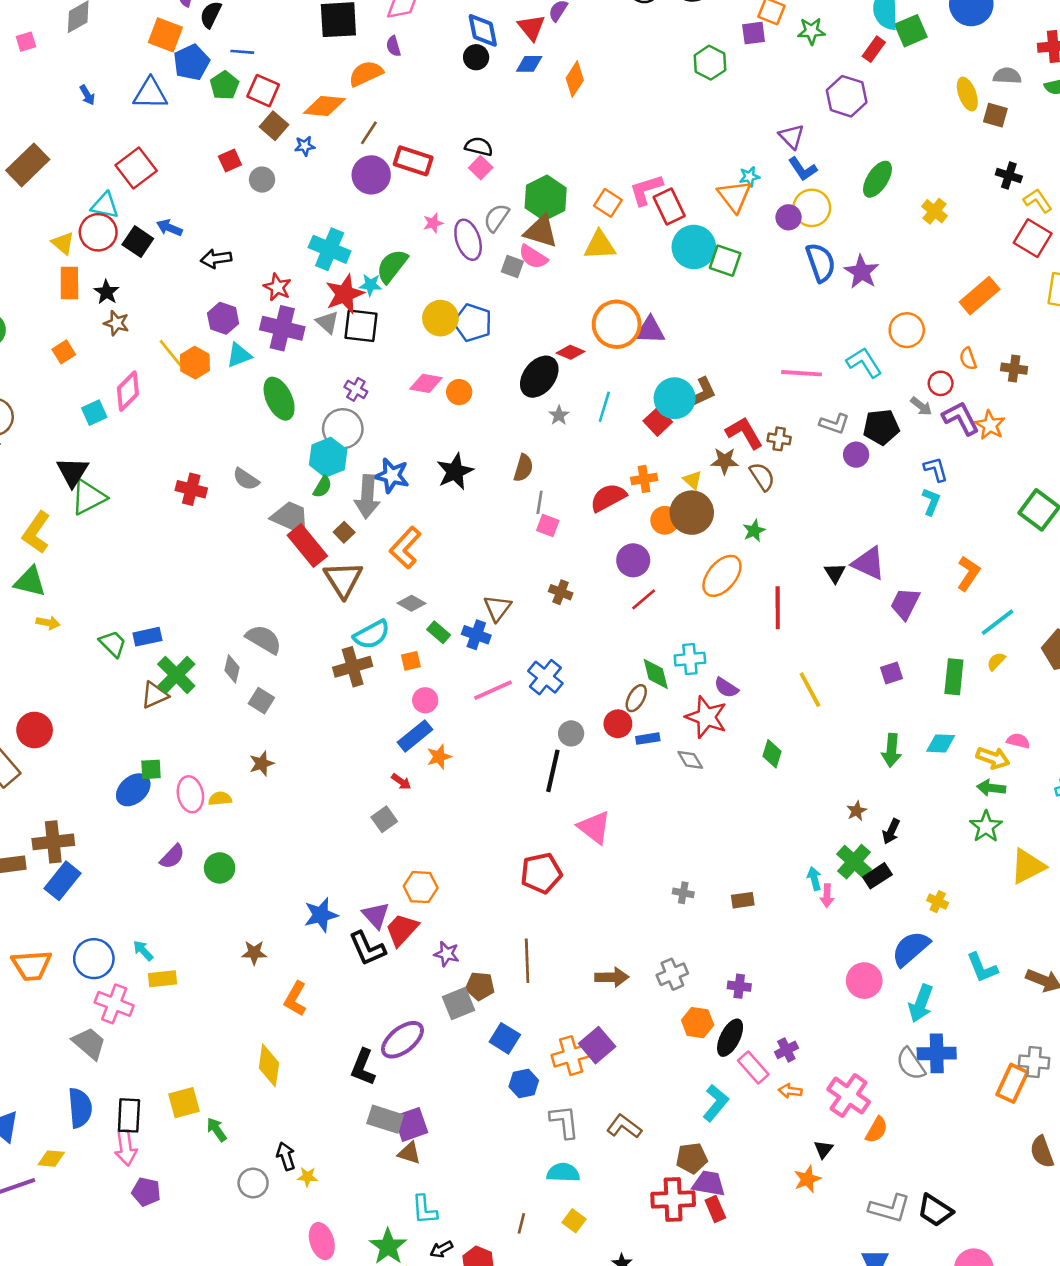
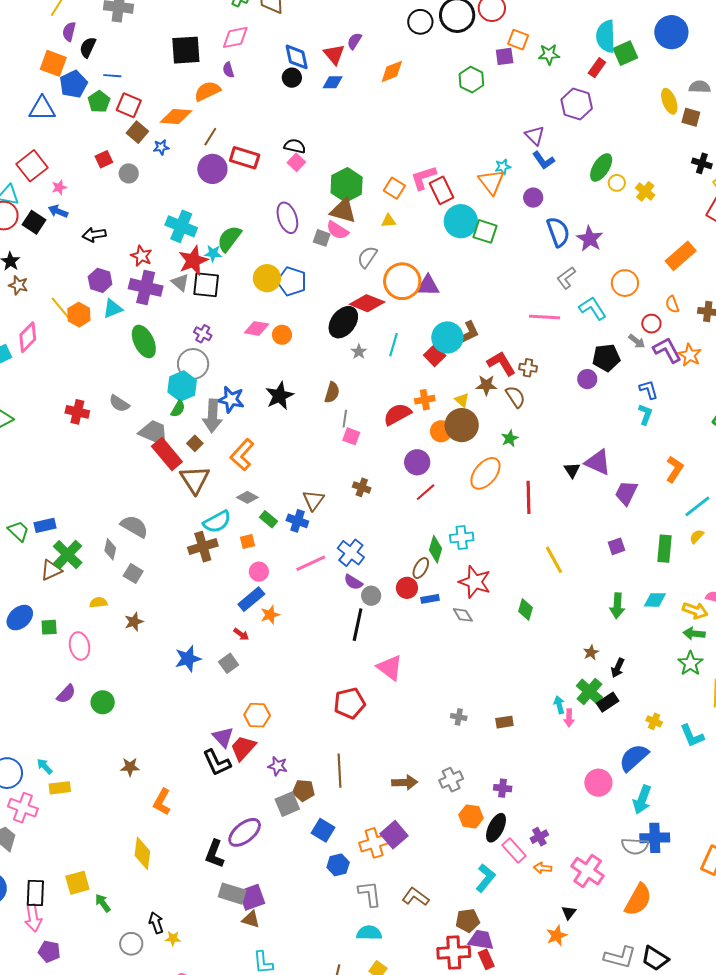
orange diamond: (575, 79) -> (392, 71), moved, turned 36
yellow circle: (812, 208) -> (617, 183), moved, size x0.6
gray semicircle: (496, 218) -> (367, 257), moved
pink star: (433, 223) -> (59, 187), moved
yellow triangle: (600, 245) -> (389, 221), size x0.6
red diamond: (571, 352) -> (367, 303), size x1.6
gray L-shape: (834, 424) -> (566, 278), moved, turned 125
green diamond: (656, 674) -> (436, 549), turned 32
purple semicircle: (726, 688) -> (353, 582), moved
blue ellipse: (133, 790) -> (20, 618), moved
yellow semicircle: (220, 799) -> (98, 602), moved
blue star: (321, 915) -> (188, 659), moved
cyan L-shape: (982, 968) -> (692, 736), moved
gray semicircle: (911, 1064) -> (635, 846), turned -52
orange semicircle: (877, 1130) -> (638, 900), moved, size x1.6

